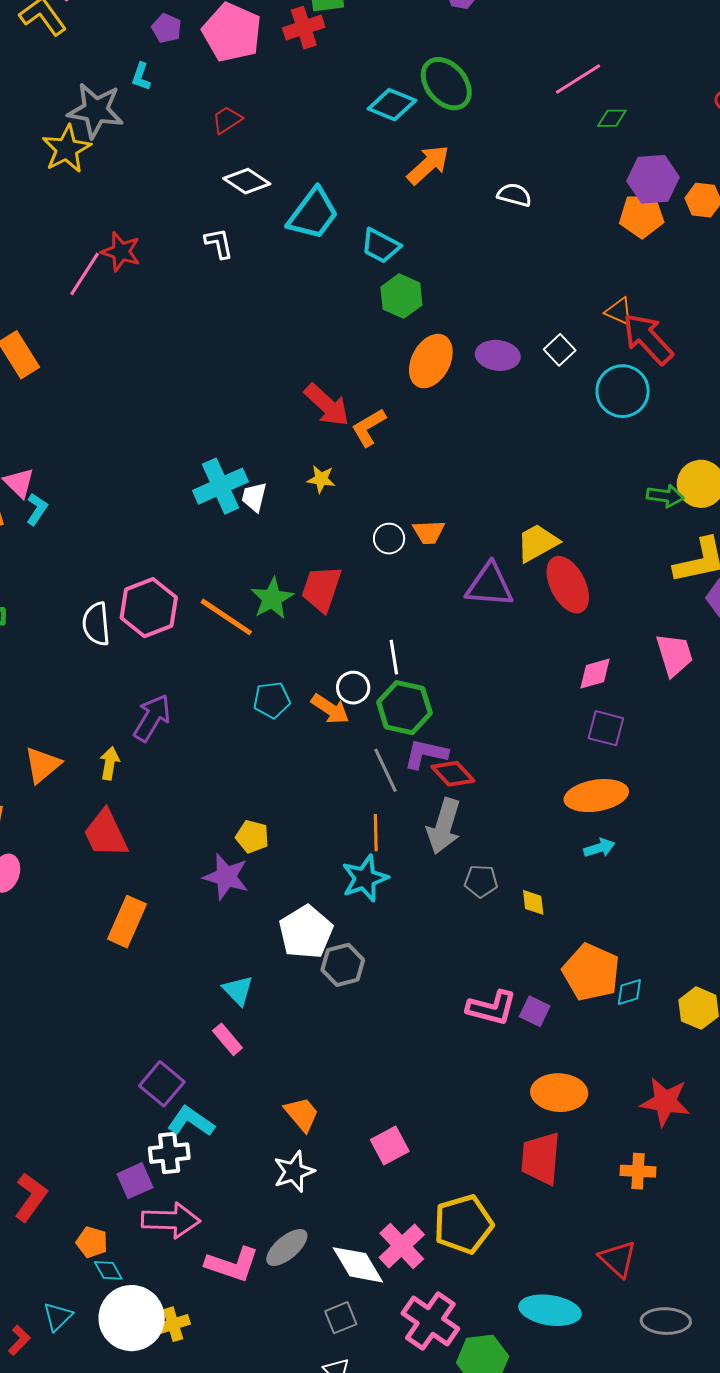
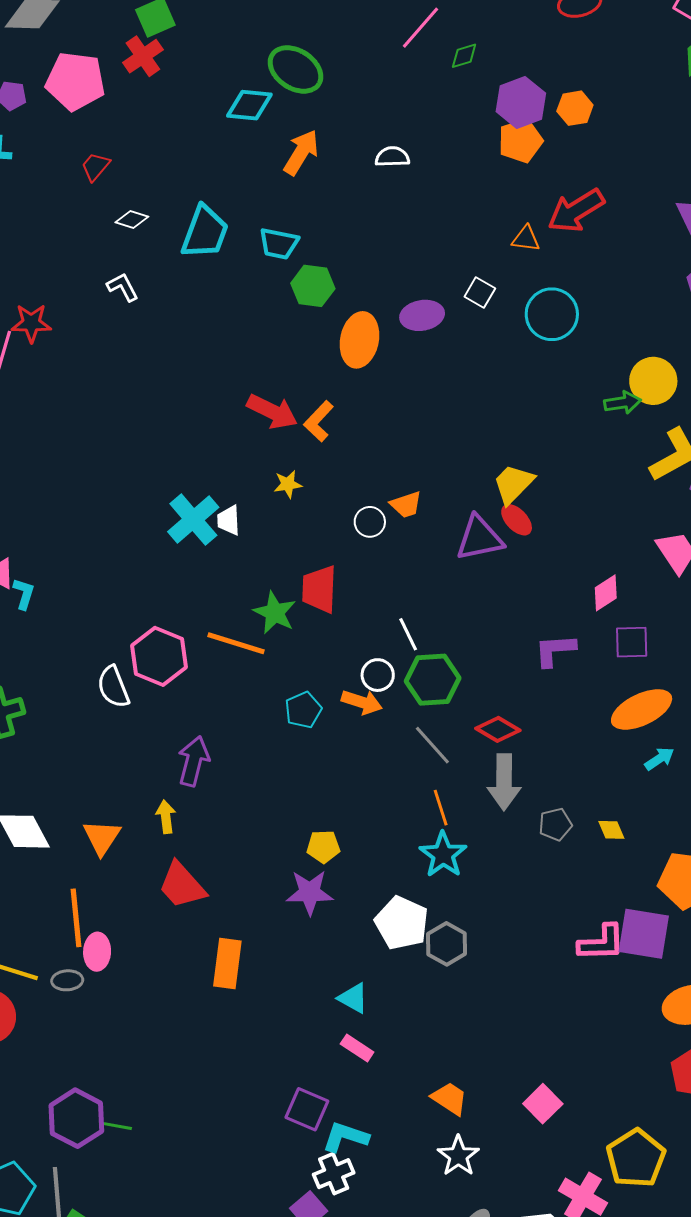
white diamond: (247, 181) -> (132, 220), size x0.7
red arrow: (648, 339) -> (576, 211), moved, turned -62
red ellipse: (568, 585) -> (517, 520), moved, size x0.6
purple L-shape: (426, 754) -> (555, 650), moved
purple square: (535, 1011) -> (644, 934), size x1.8

